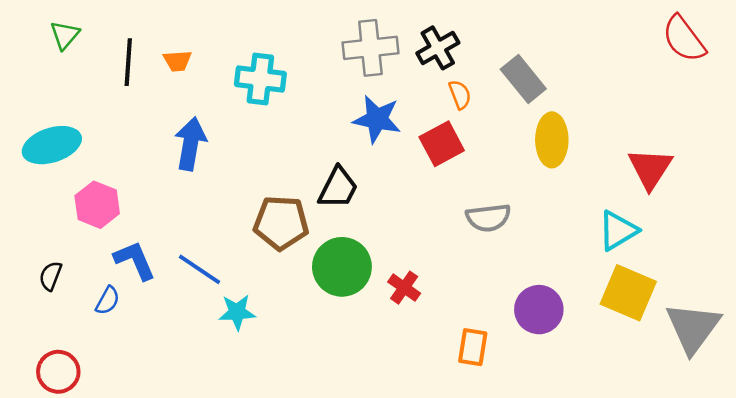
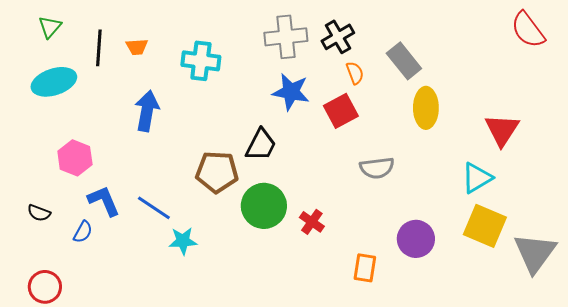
cyan ellipse: (52, 145) -> (54, 82), moved
black semicircle: (51, 276) -> (39, 213), turned -90

